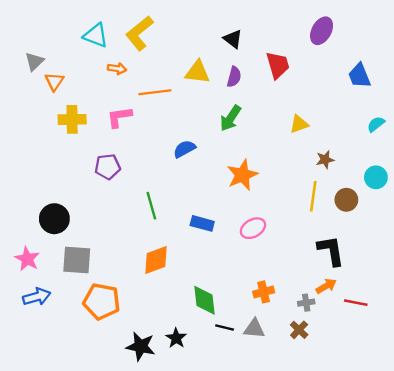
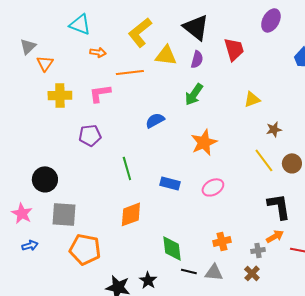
yellow L-shape: (139, 33) -> (140, 32), moved
black triangle: (233, 39) -> (196, 27), size x1.6
yellow line: (313, 196) -> (264, 160), turned -45
blue arrow: (37, 297) -> (30, 245), size x0.7

